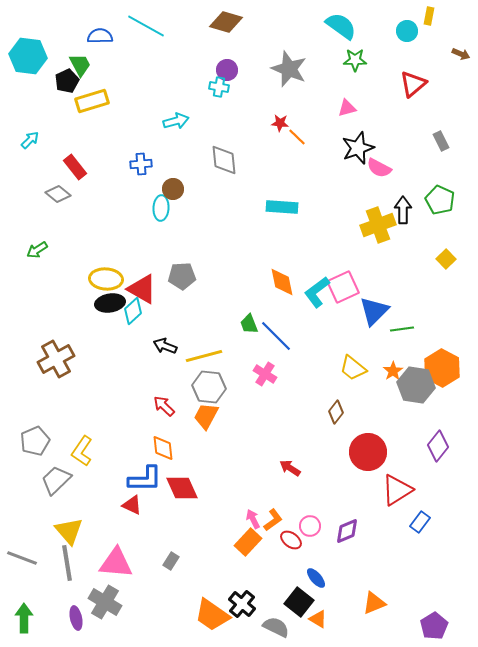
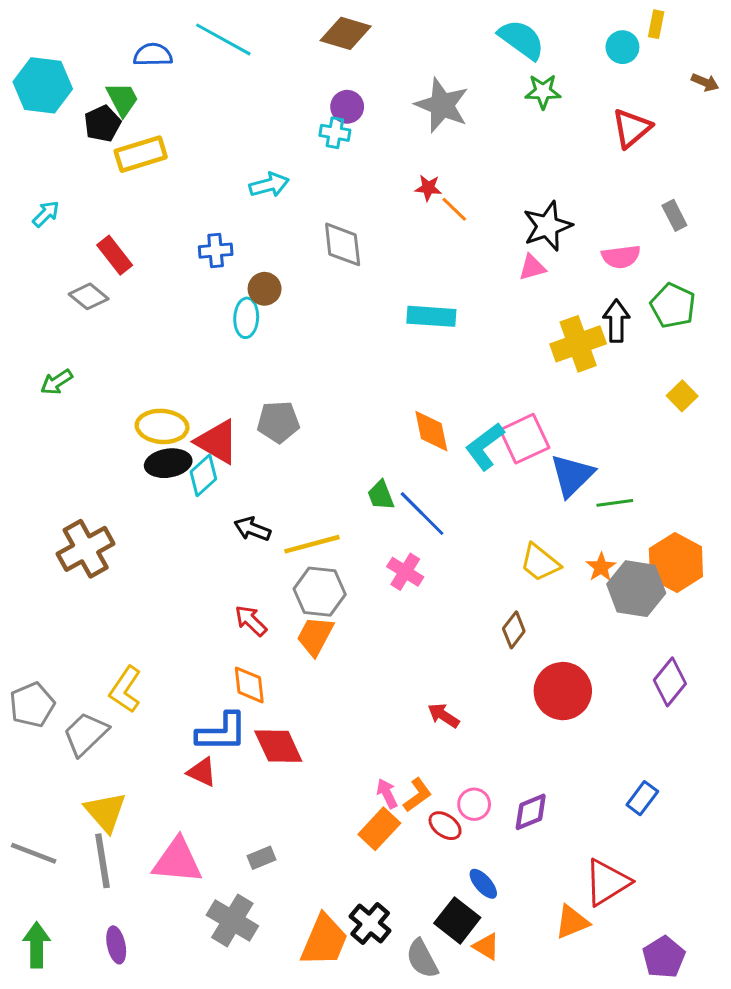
pink triangle: (347, 108) -> (532, 267), moved
pink semicircle: (379, 168) -> (621, 257), moved, turned -35
gray pentagon: (35, 441) -> (32, 705), moved
red triangle: (397, 490) -> (607, 882), moved
gray rectangle: (171, 561) -> (261, 858), turned 36
gray cross: (105, 602) -> (232, 920), moved
orange trapezoid: (212, 615) -> (324, 940), turned -102
gray semicircle: (276, 627) -> (422, 959), turned -144

